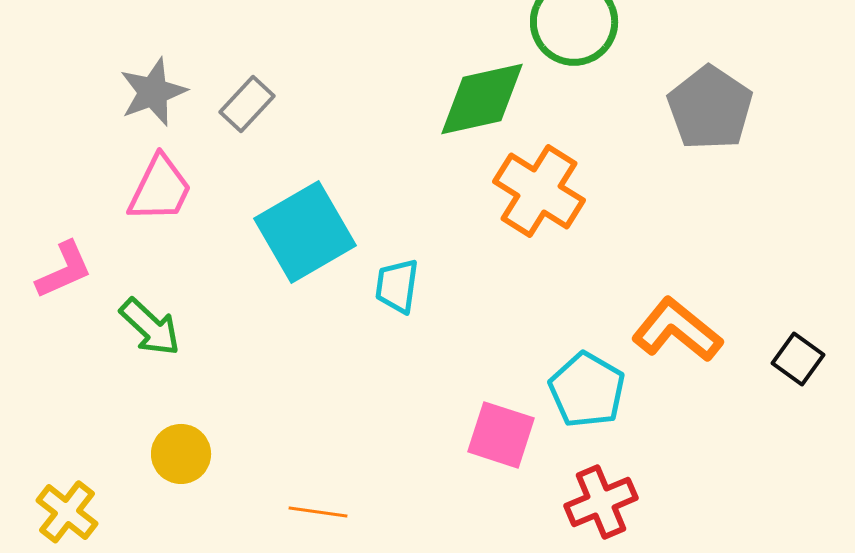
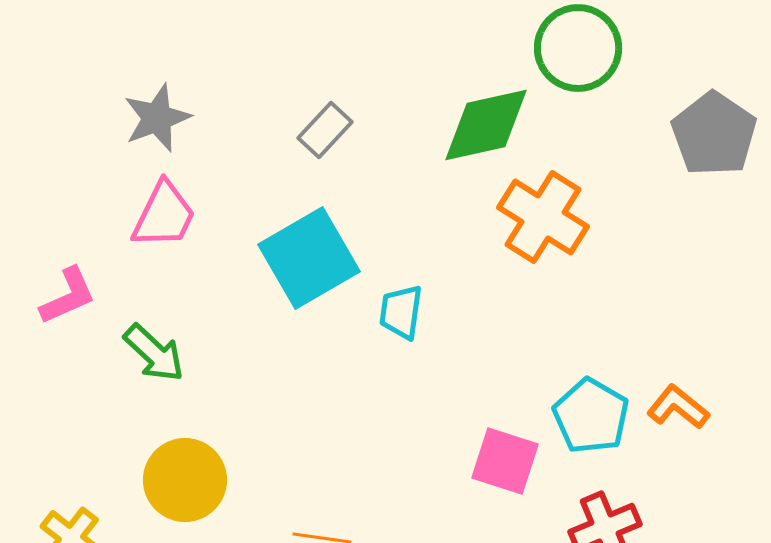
gray rectangle: (247, 104) -> (325, 130), moved
orange L-shape: (677, 330) -> (678, 407), moved, size x0.7
yellow circle: (181, 454) -> (185, 480), size x1.4

